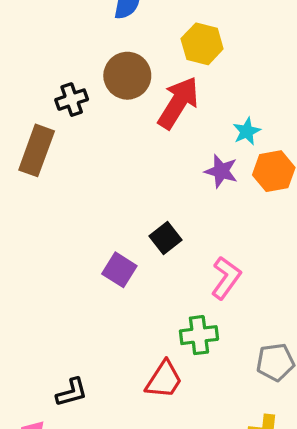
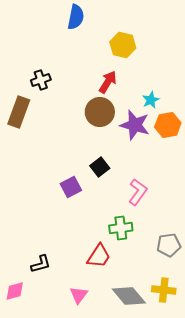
brown circle: (127, 76) -> (100, 112), moved
red arrow: (178, 103) -> (108, 82), size x0.7
purple star: (221, 171) -> (135, 125), size x1.4
purple square: (119, 270) -> (71, 187), turned 30

